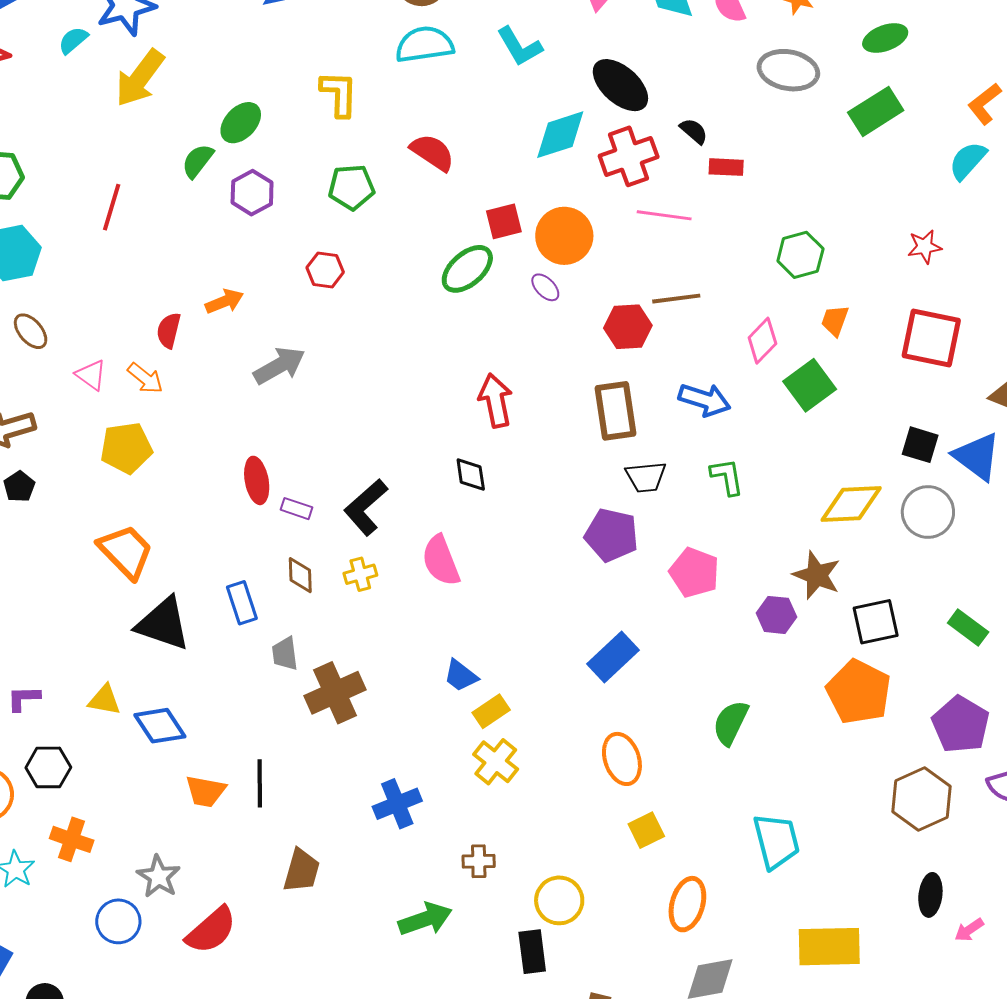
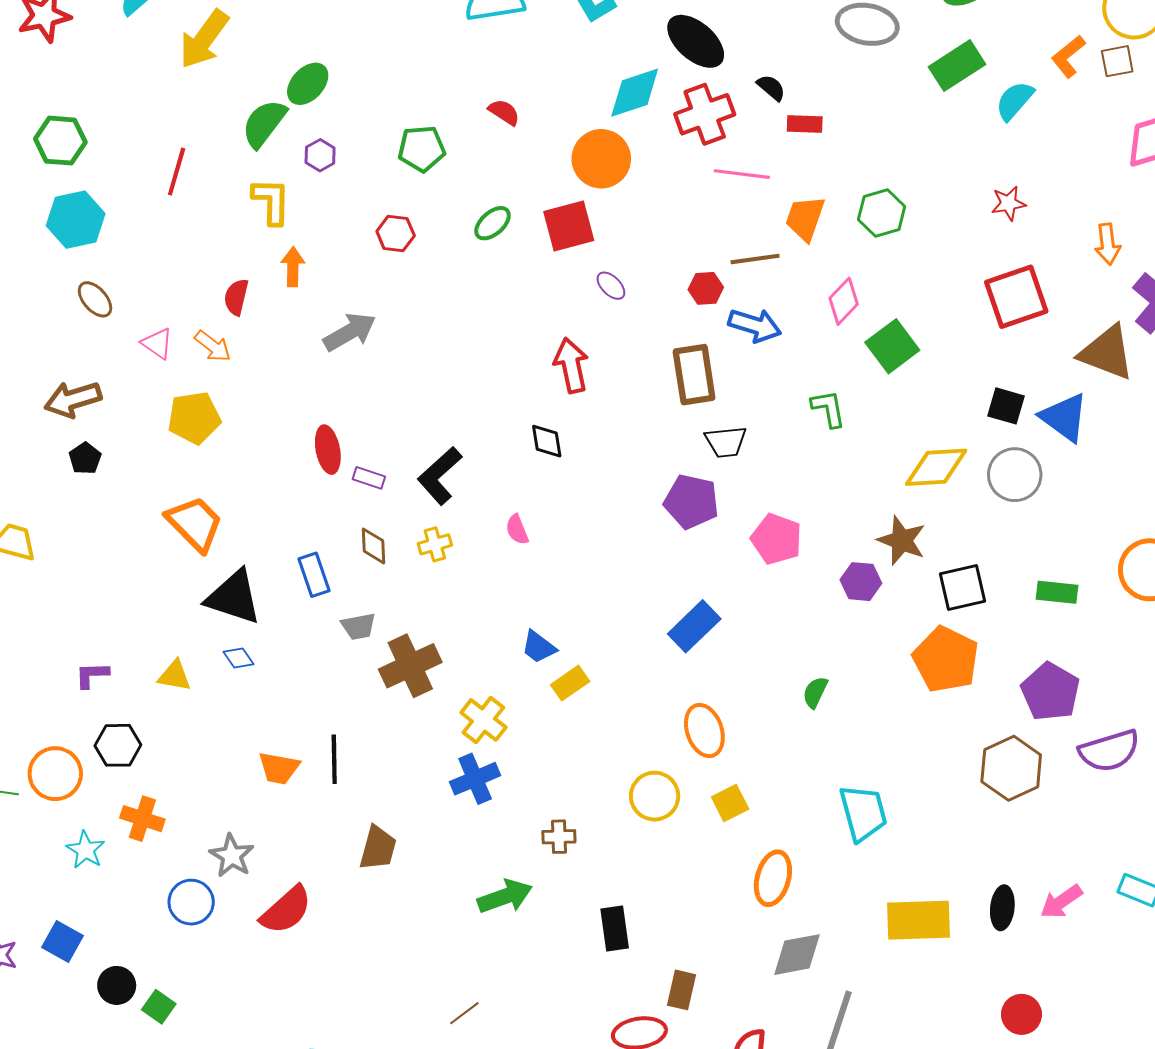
yellow L-shape: (339, 94) -> (271, 201), moved
red semicircle: (432, 152) -> (504, 112), size x0.7
green semicircle: (198, 161) -> (264, 123), size x1.4
cyan semicircle: (968, 161) -> (1015, 101), moved
purple hexagon: (252, 193) -> (320, 155), size x0.7
red square: (504, 221) -> (569, 226), moved, size x1.4
orange circle: (564, 236) -> (601, 159), moved
green ellipse: (467, 269) -> (493, 223), moved, size x0.7
purple ellipse: (545, 287) -> (611, 286), moved
orange arrow: (224, 301) -> (293, 267), turned -66
orange trapezoid: (835, 321) -> (805, 218), moved, size x1.4
red hexagon: (628, 327) -> (706, 288), size x0.7
red square: (931, 338) -> (1016, 297), turned -30
blue arrow: (705, 400) -> (755, 325), moved
green L-shape: (727, 477) -> (828, 409), moved
pink semicircle: (441, 561) -> (517, 530), size x0.6
green rectangle: (968, 627) -> (1057, 592), turned -30
gray trapezoid: (285, 654) -> (359, 626), turned -93
green semicircle: (731, 723) -> (815, 692), size x0.7
blue diamond: (160, 726) -> (239, 658), moved, size x0.6
yellow cross: (496, 762) -> (483, 720), moved
black ellipse: (930, 895) -> (1002, 908), moved
yellow circle: (559, 900) -> (655, 796), moved
pink arrow: (969, 930) -> (1061, 902), size x1.4

